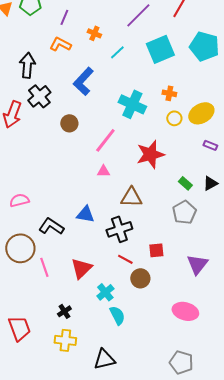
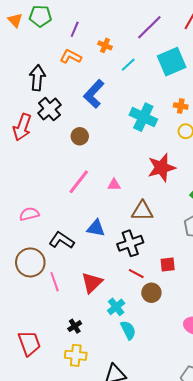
pink line: (105, 140) -> (79, 182), moved

